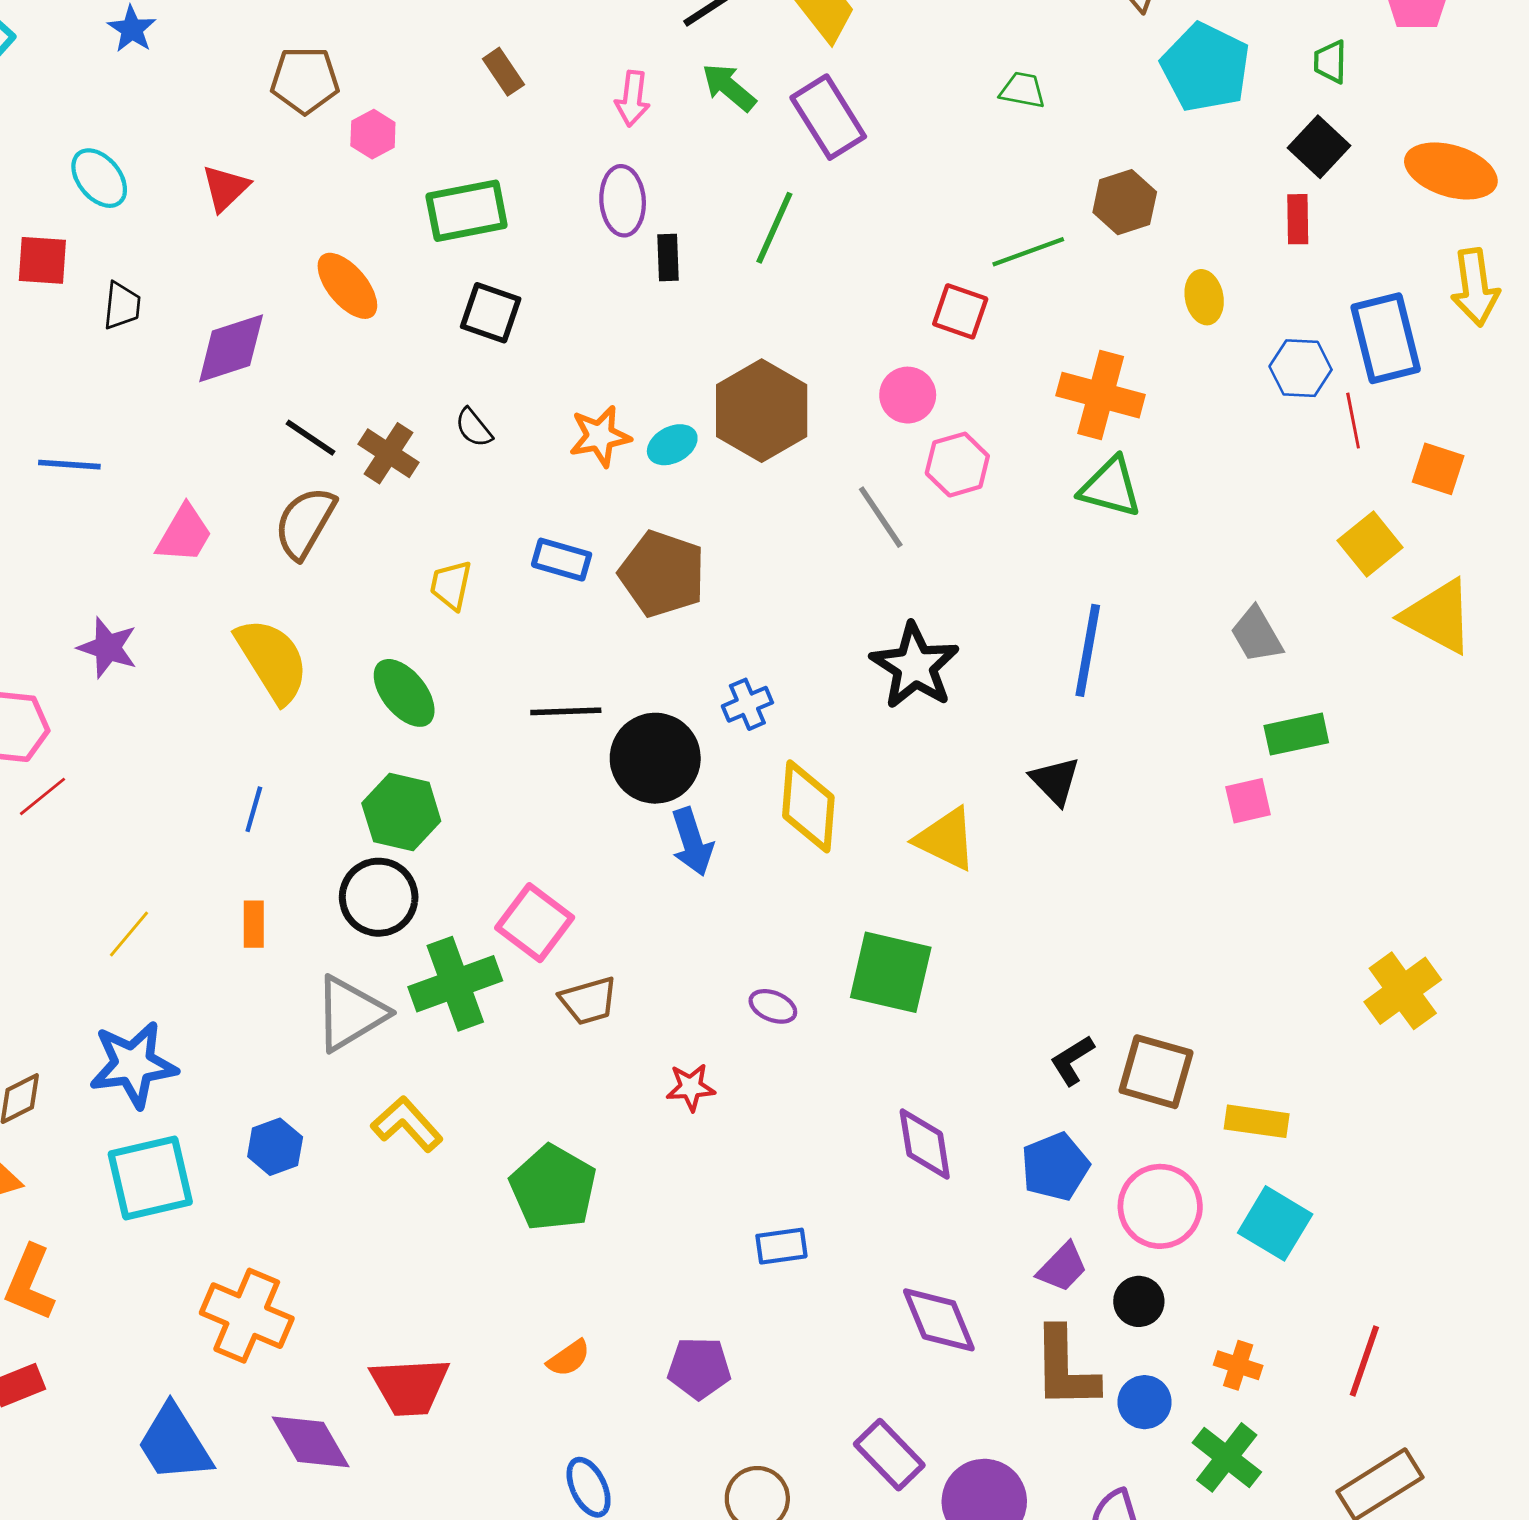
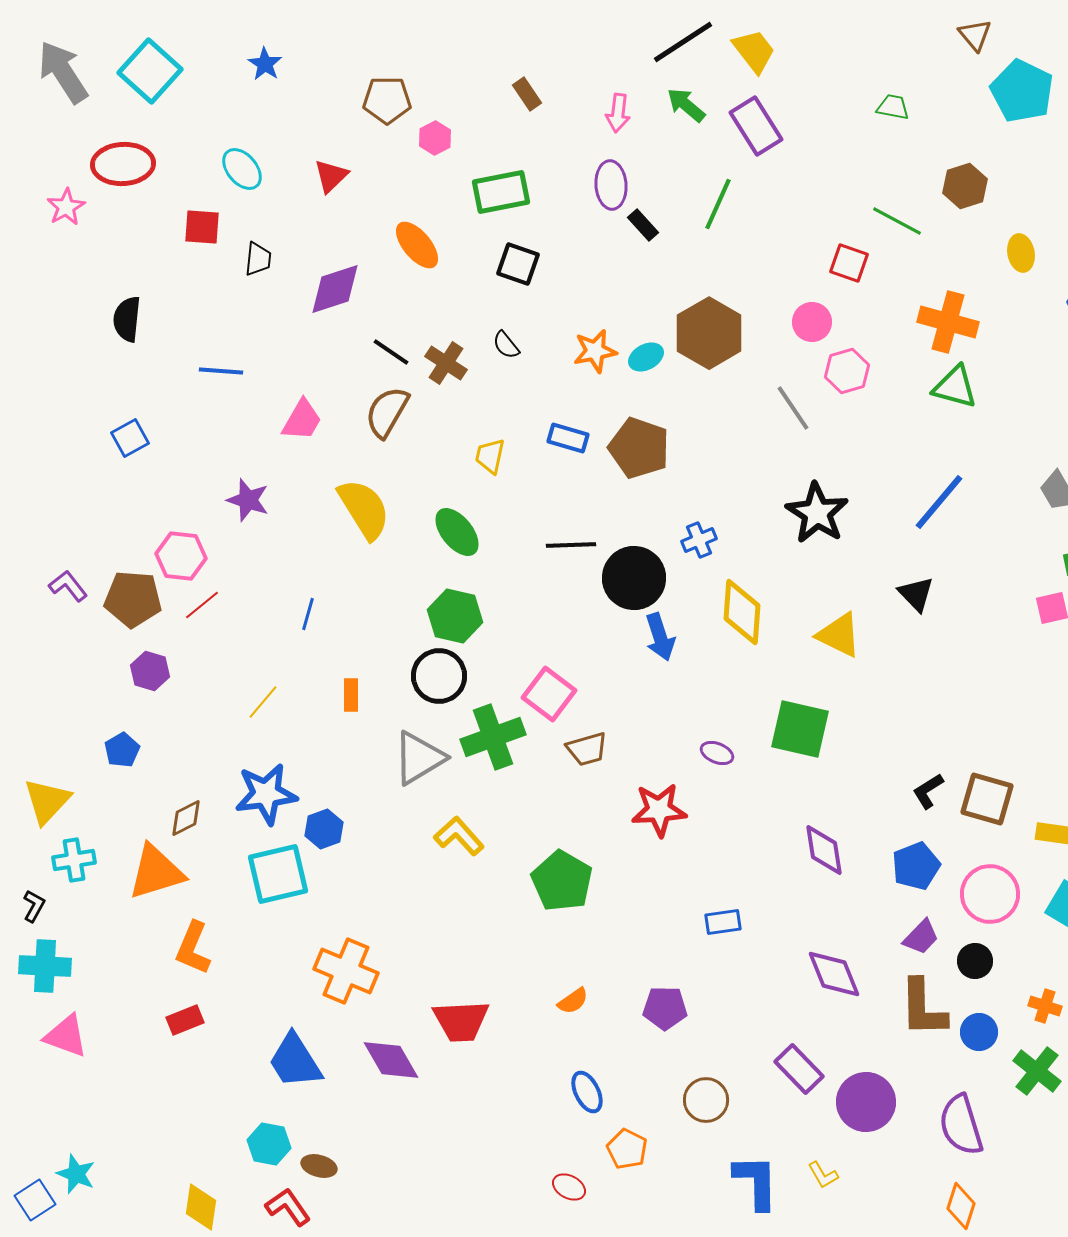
green line: (1028, 252) -> (897, 221), turned 48
black rectangle: (668, 257) -> (643, 225), turned -40
blue line: (1088, 650) -> (939, 502), turned 30
blue line: (254, 809) -> (308, 614), moved
red star: (691, 1087) -> (659, 810), size x1.6
blue hexagon: (275, 1147) -> (324, 829), moved

